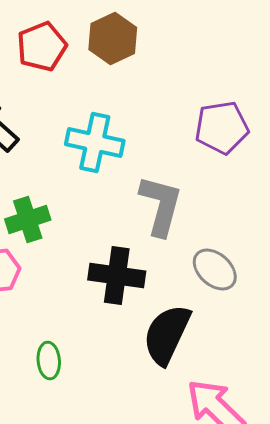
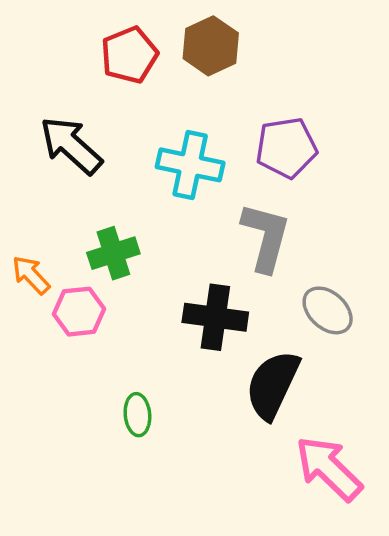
purple pentagon: (222, 128) -> (286, 148), moved

